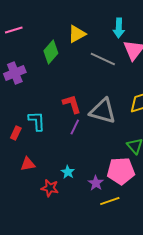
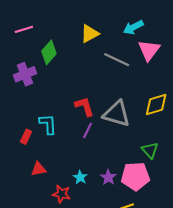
cyan arrow: (119, 28) -> (133, 27), turned 60
green diamond: (51, 52) -> (49, 52), moved
purple star: (96, 183) -> (108, 177), moved

